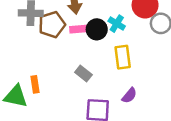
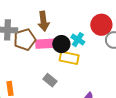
pink rectangle: (78, 29) -> (46, 44), size x1.5
yellow rectangle: (123, 57) -> (69, 58), moved, turned -72

